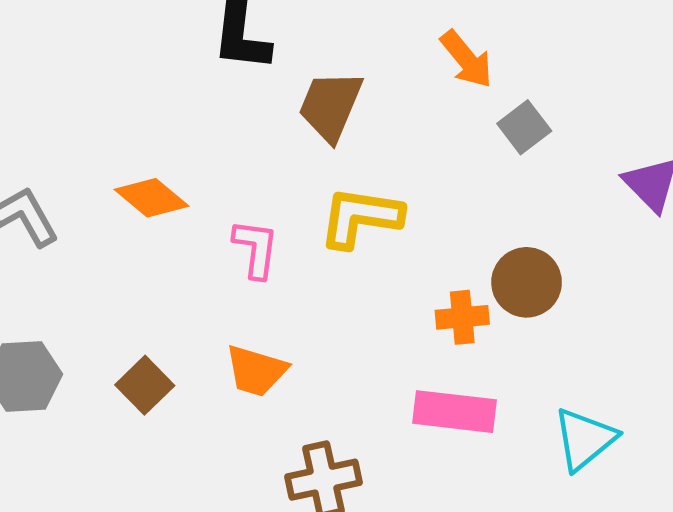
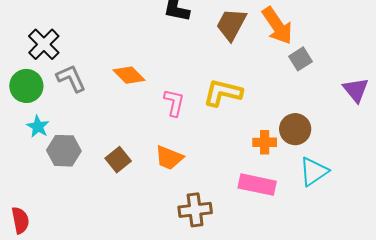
orange arrow: (466, 59) -> (277, 26), size x1.4
brown trapezoid: (330, 106) -> (231, 24), moved
cyan triangle: (585, 439) -> (314, 171), moved

